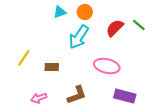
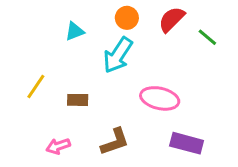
cyan triangle: (60, 12) -> (75, 31), moved
red semicircle: (115, 28) -> (172, 19), moved

